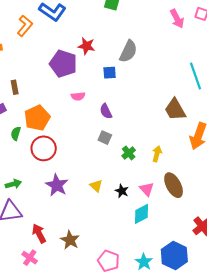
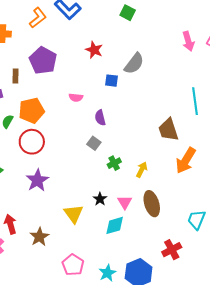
purple pentagon: (63, 64) -> (43, 60), moved
yellow triangle: (96, 186) -> (74, 214), moved, size x1.5

